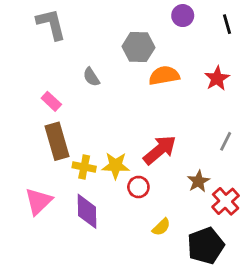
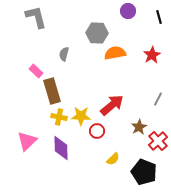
gray semicircle: (91, 77) -> (64, 54), turned 48
brown rectangle: (57, 141) -> (52, 91), moved
black pentagon: (206, 246) -> (144, 172), turned -30

